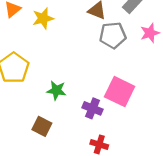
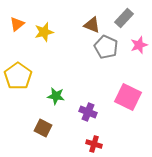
gray pentagon: (113, 35) -> (106, 47), turned 30
pink square: (120, 92) -> (128, 97), moved

